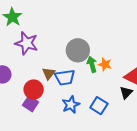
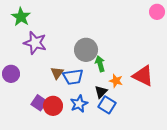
orange star: (105, 64) -> (116, 81), moved
red circle: (34, 90) -> (53, 106), moved
black triangle: (126, 93) -> (101, 92), moved

